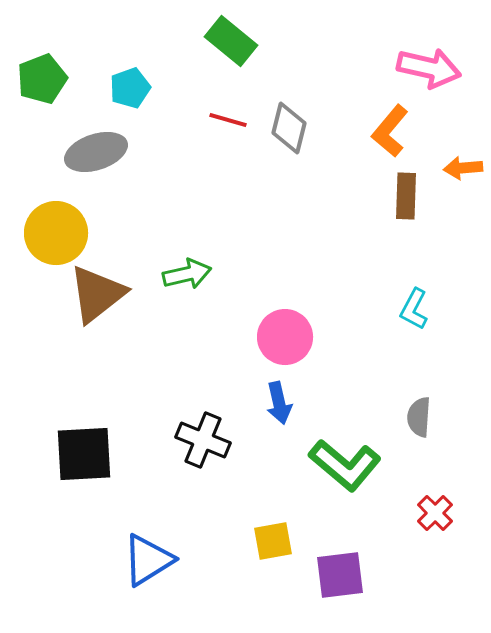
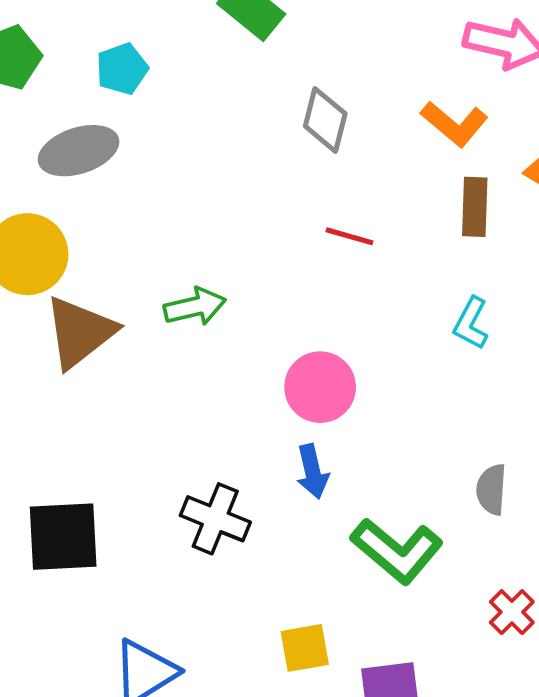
red line: (228, 120) -> (350, 236), moved
orange L-shape: (390, 131) -> (454, 124), turned -90
cyan L-shape: (414, 309) -> (471, 323), moved

